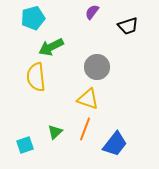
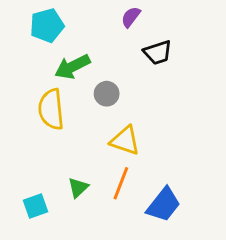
black trapezoid: (128, 26) -> (158, 52), moved
gray circle: (97, 67) -> (107, 94), moved, size x0.7

